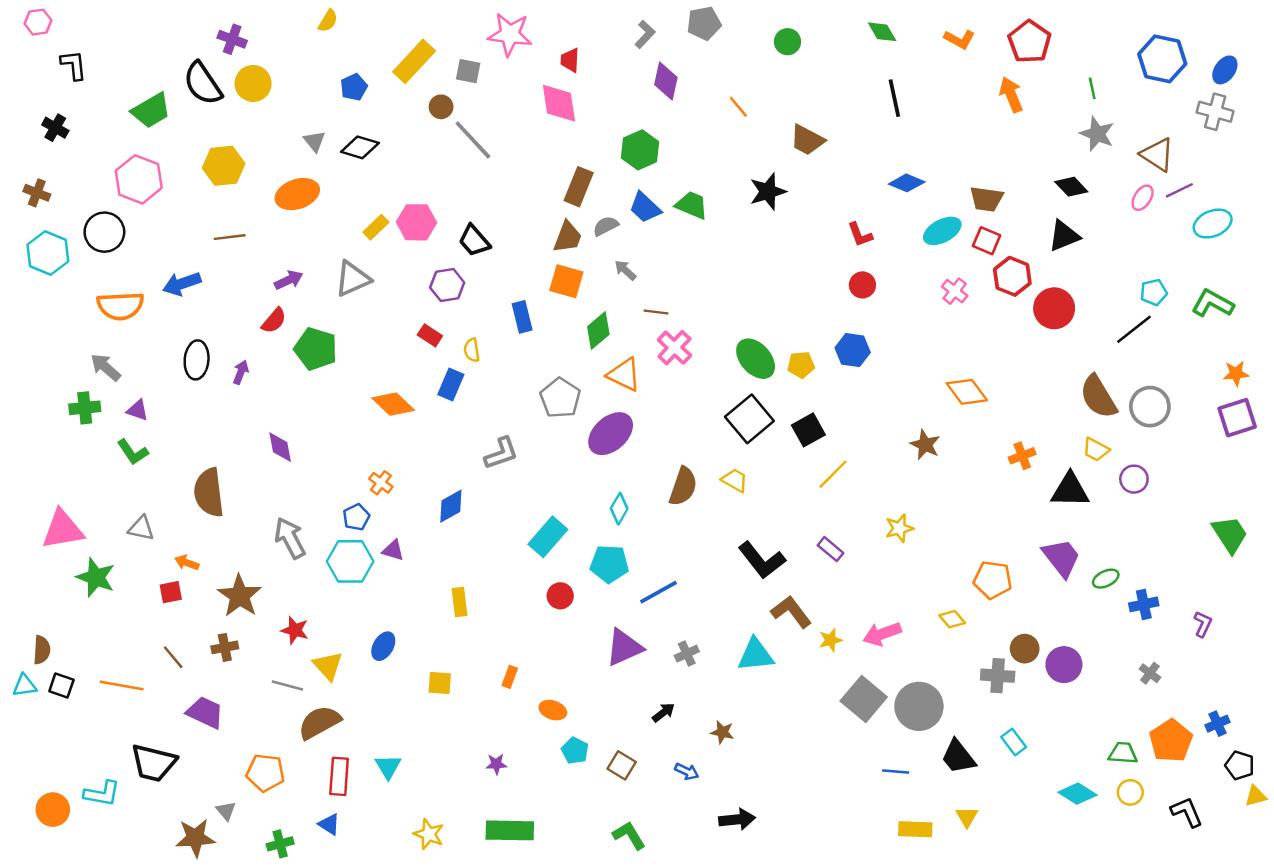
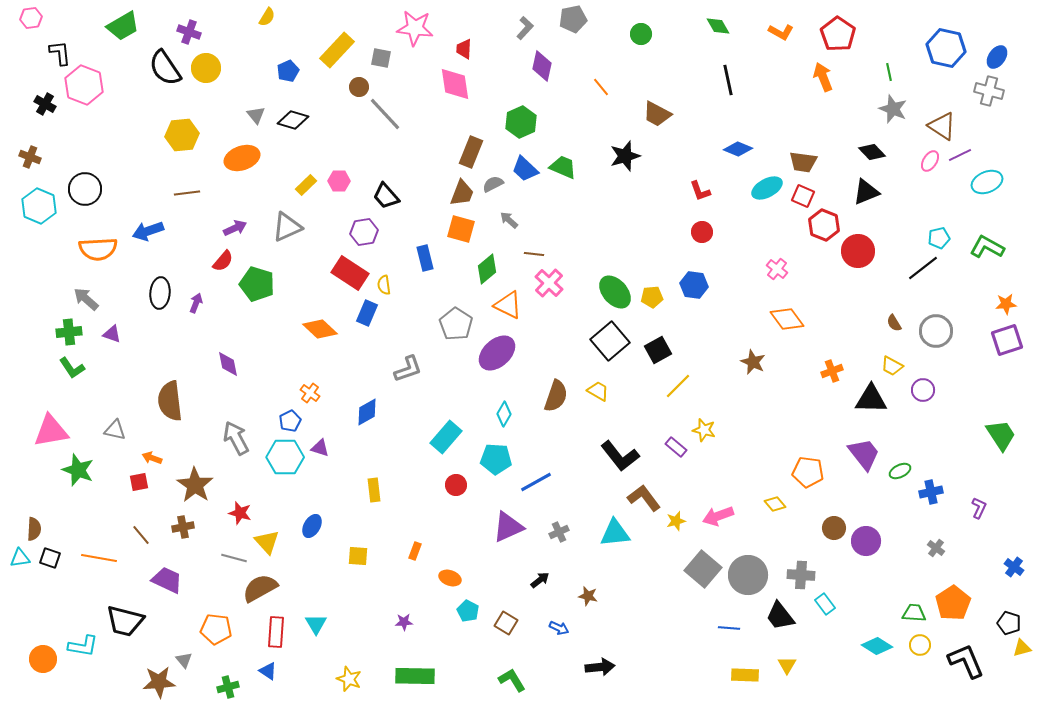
green trapezoid: (151, 110) -> (123, 26), moved
pink hexagon: (139, 179) -> (84, 85), moved
pink hexagon: (416, 222) -> (339, 181), size x0.7
pink cross: (955, 291) -> (777, 269), moved
red rectangle: (430, 335) -> (350, 273), size x1.8
brown semicircle: (1098, 397) -> (894, 323), size x0.5
green L-shape: (133, 452) -> (72, 368), moved
yellow star: (899, 528) -> (704, 430), moved, turned 30
gray cross: (998, 676) -> (801, 575), moved
blue cross: (1218, 724) -> (1014, 567), moved, turned -30
black L-shape: (1187, 812) -> (966, 661), size x1.4

